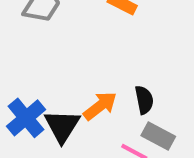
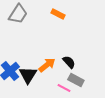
black semicircle: (144, 100) -> (69, 62), turned -32

